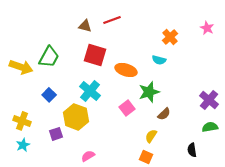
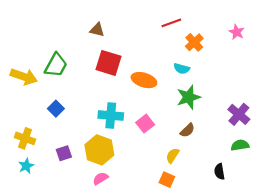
red line: (112, 20) -> (171, 23), moved
cyan cross: (90, 91) -> (111, 116), moved, turned -35
green star: (149, 92) -> (189, 97), moved
yellow hexagon: (76, 117) -> (99, 150), moved

